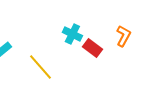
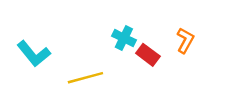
yellow line: (40, 67) -> (85, 78), turned -64

